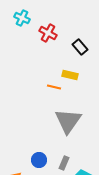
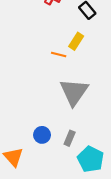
yellow rectangle: (70, 75) -> (76, 41), turned -70

